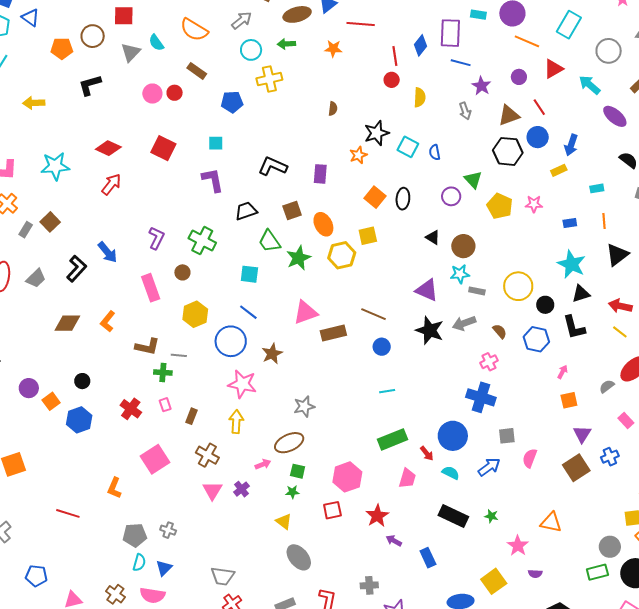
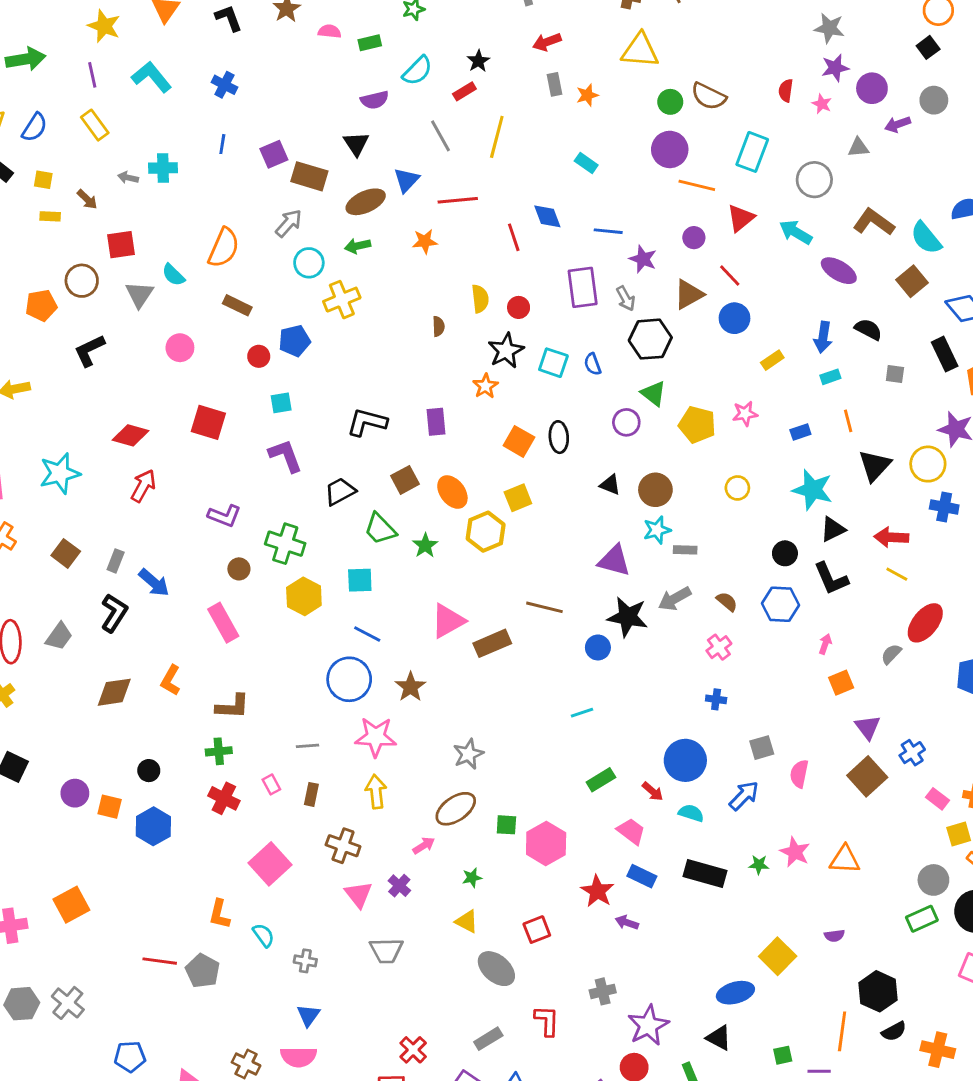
cyan rectangle: (478, 15) -> (586, 163), moved, turned 35
orange semicircle: (194, 30) -> (224, 248), turned -88
purple rectangle: (450, 33) -> (583, 287), moved
blue diamond: (421, 45) -> (547, 216), turned -50
red circle: (392, 80) -> (519, 307), moved
red circle: (175, 93) -> (259, 356), moved
yellow semicircle: (420, 97) -> (480, 299), moved
blue arrow: (571, 145) -> (823, 337), moved
black hexagon: (508, 151) -> (650, 339), moved
gray rectangle: (26, 230) -> (116, 561), moved
purple L-shape: (156, 238) -> (224, 516), moved, turned 95
green star: (298, 258) -> (425, 545), size x0.7
brown circle: (182, 272) -> (239, 569), moved
yellow circle: (518, 286) -> (737, 488), moved, size x0.6
yellow hexagon: (195, 314) -> (304, 596), moved
blue circle: (382, 347) -> (598, 647), moved
gray line: (179, 355) -> (307, 746), moved
green cross: (163, 373) -> (219, 751), moved
blue cross: (481, 397) -> (716, 699), size x0.5
orange square: (51, 401) -> (110, 807), turned -30
pink rectangle: (626, 420) -> (937, 799), moved
green rectangle: (392, 439) -> (601, 780), size x0.7
green square: (298, 471) -> (506, 825), moved
pink trapezoid: (407, 478) -> (631, 831), turned -60
red square: (332, 510) -> (537, 930), moved
gray pentagon: (135, 535) -> (203, 971), moved, turned -30
pink star: (518, 546) -> (795, 852), moved
blue rectangle: (428, 558) -> (642, 876), moved, turned -30
cyan semicircle: (139, 562) -> (264, 935), moved, turned -42
gray trapezoid: (223, 576) -> (386, 950), moved

